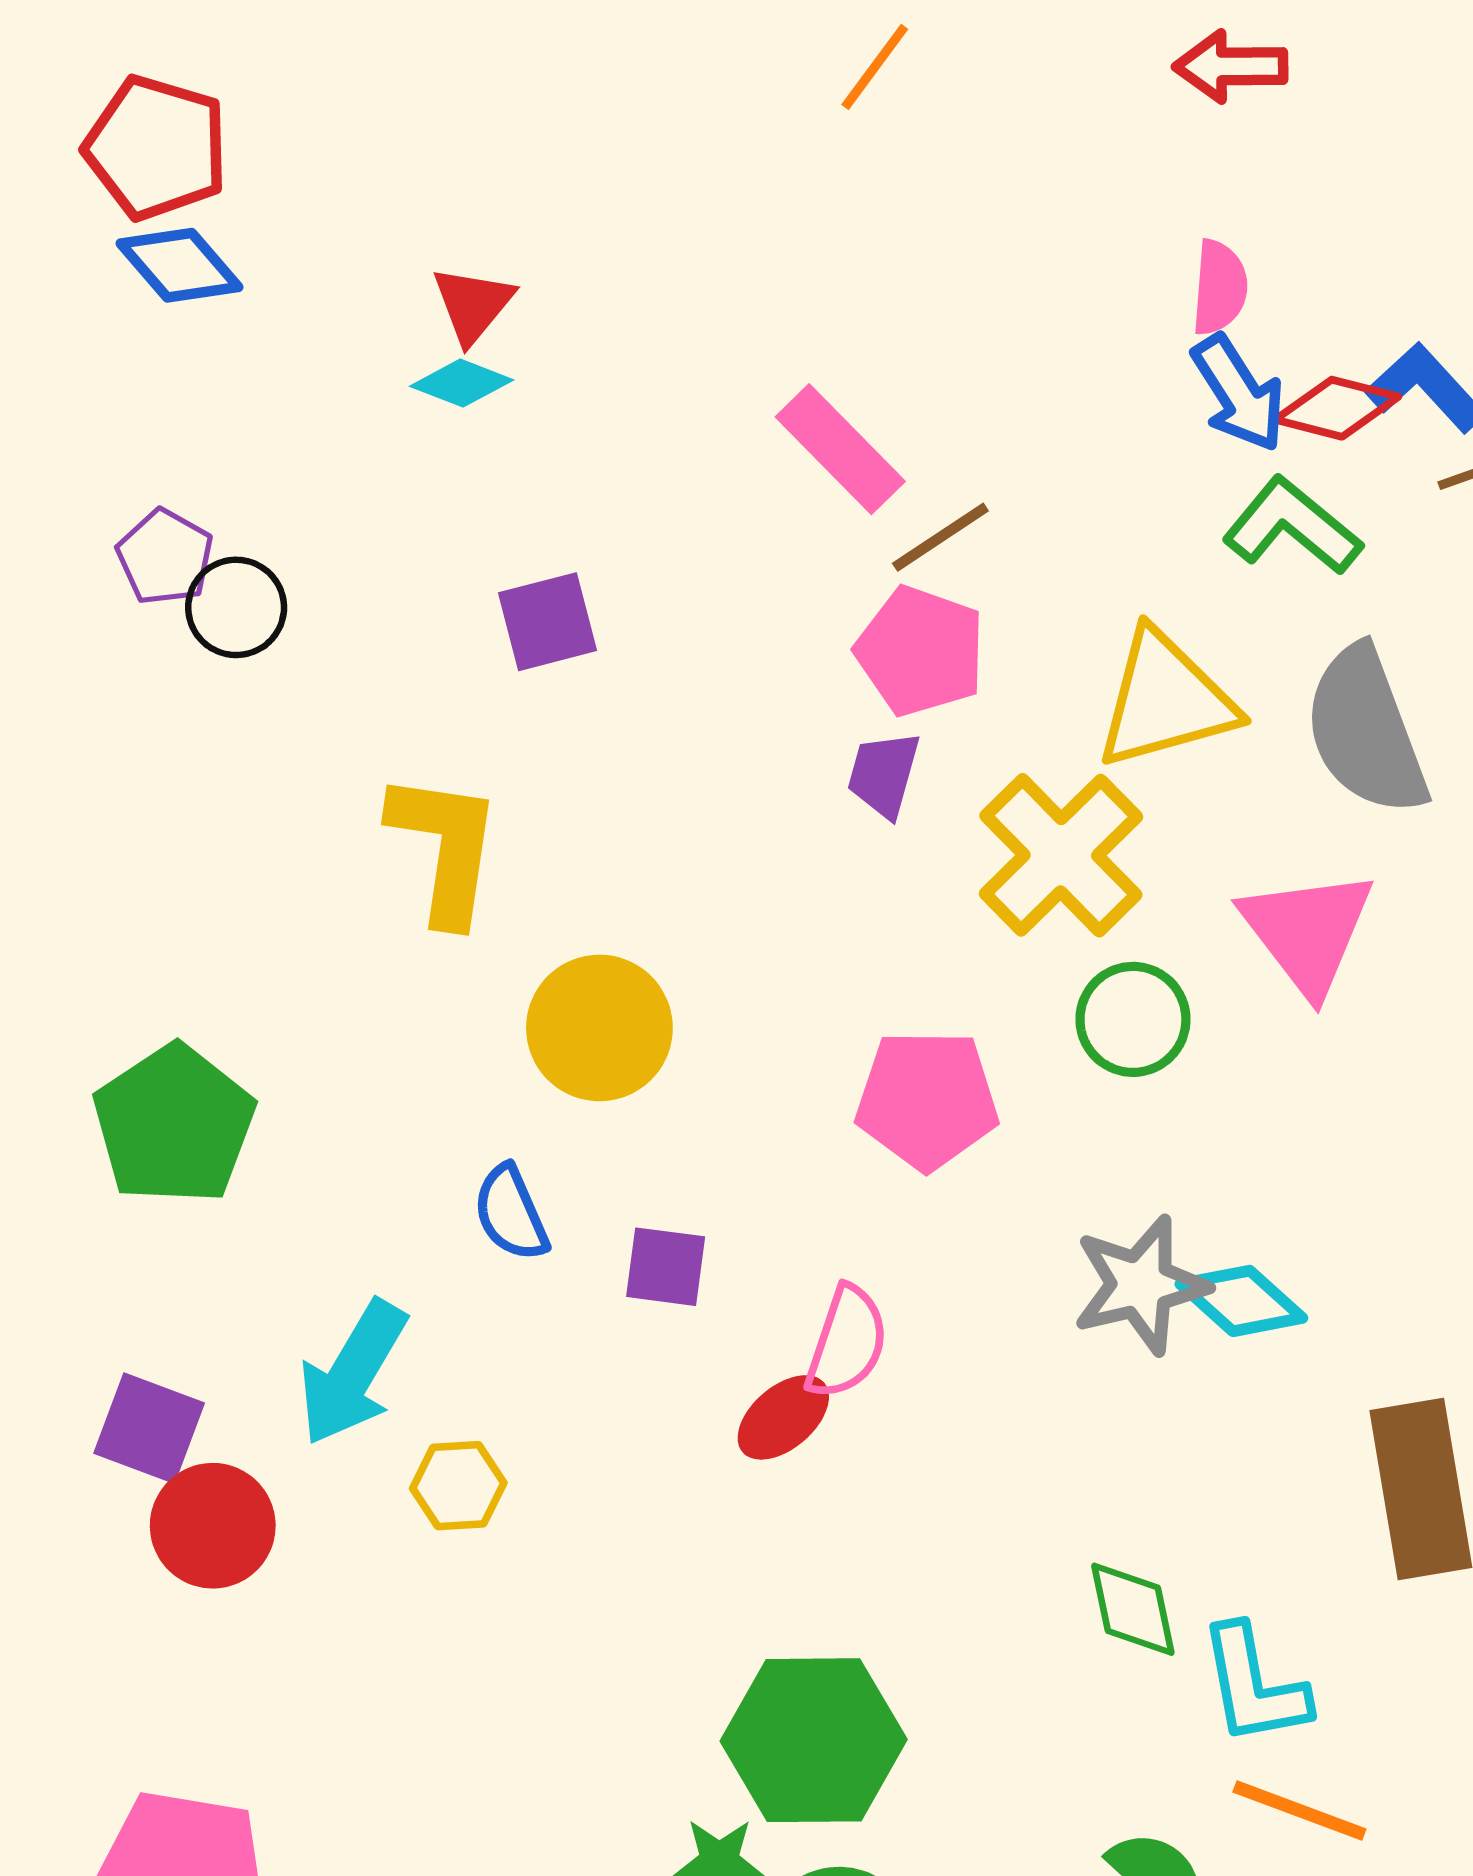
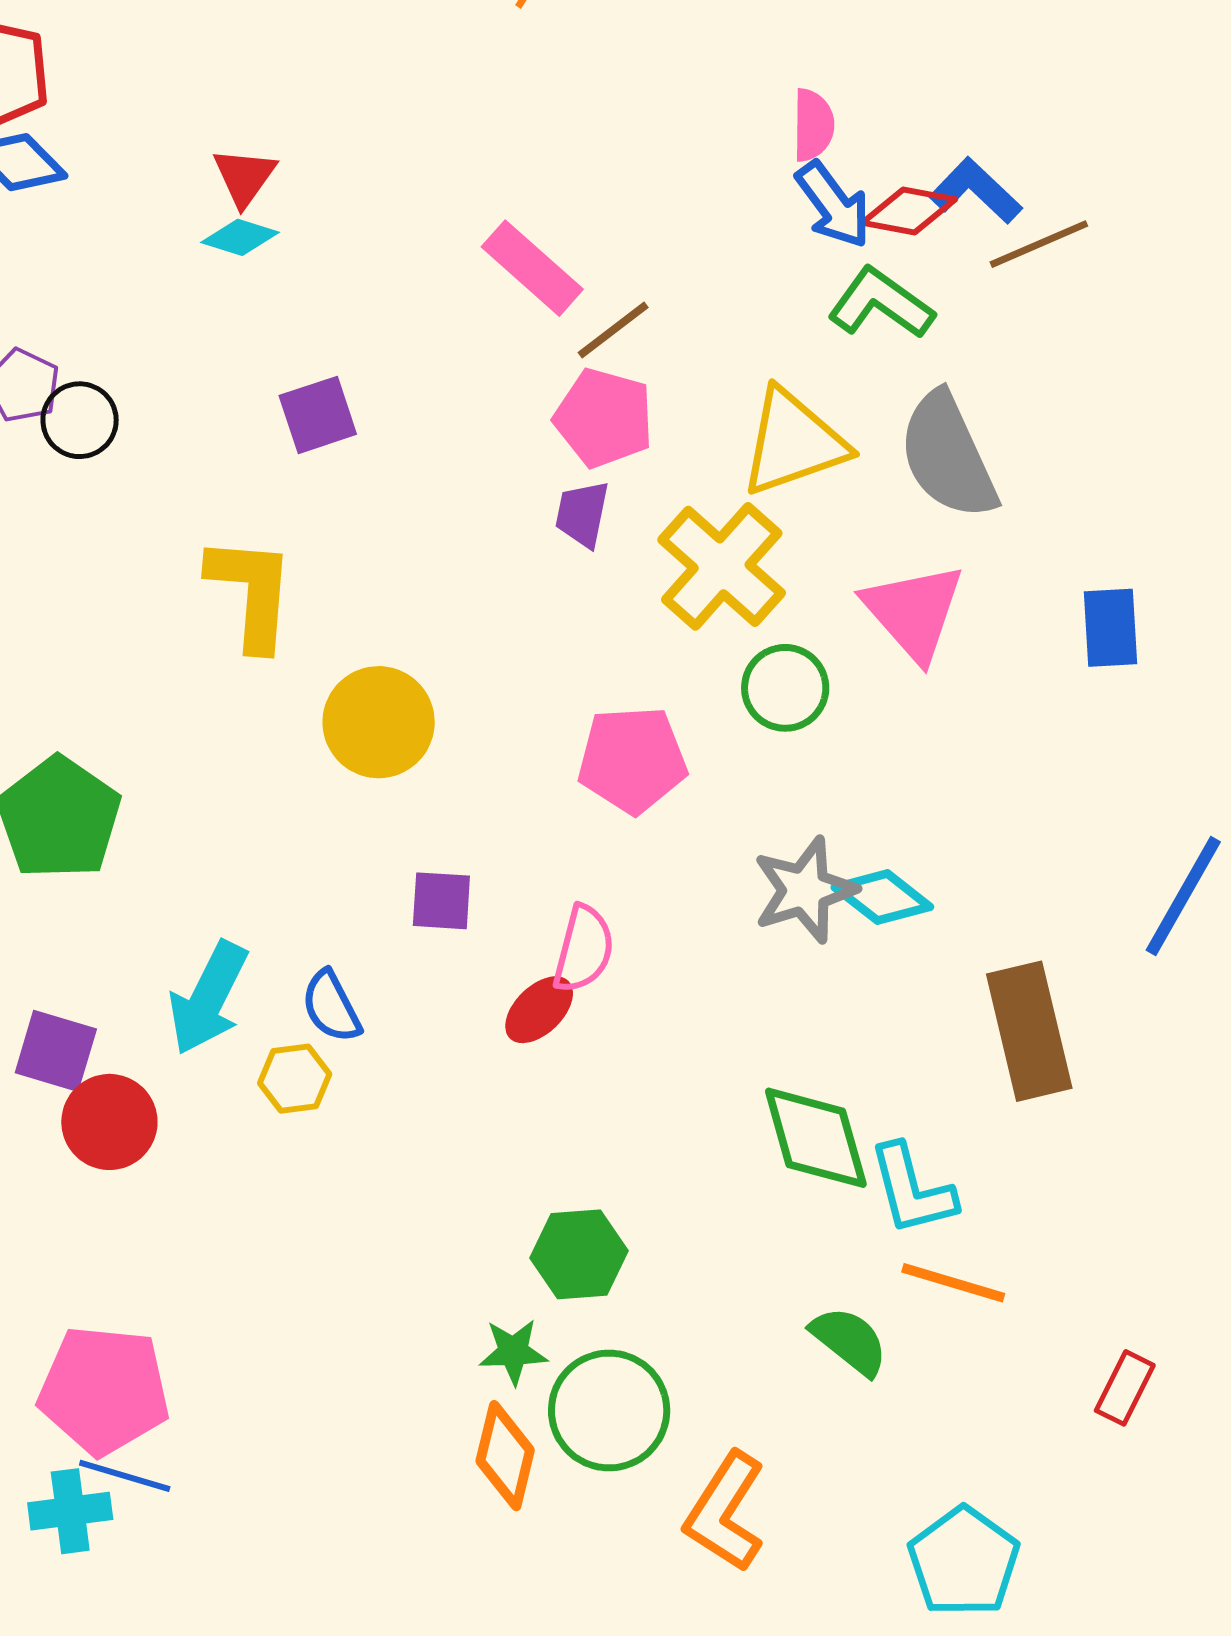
blue semicircle: (511, 1213) -> (331, 1007), moved
green diamond: (1133, 1609) -> (816, 1138), size x1.5
green hexagon: (814, 1740) -> (579, 1254), size x0.7

